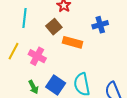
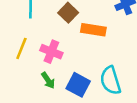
green arrow: (33, 87) -> (48, 80), moved

